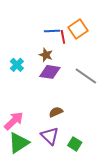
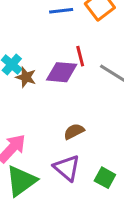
red line: (63, 37) -> (80, 56), moved
brown star: (46, 55) -> (26, 77), moved

